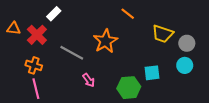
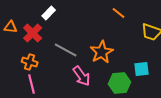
orange star: (106, 41) -> (102, 52), moved
pink arrow: (89, 80) -> (82, 76), size x1.5

